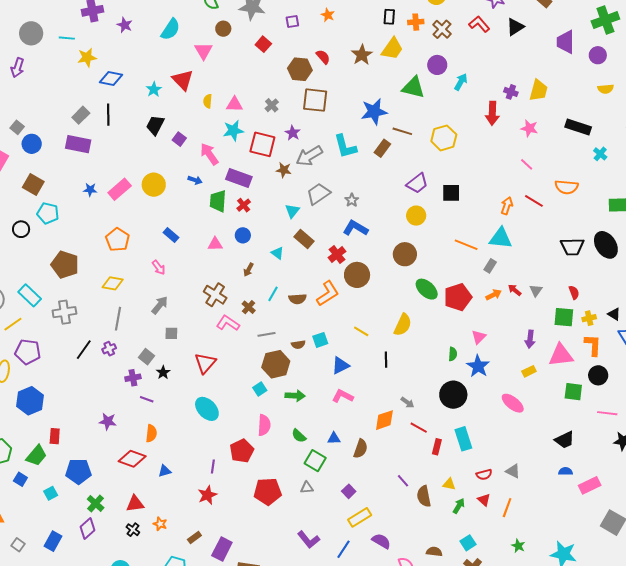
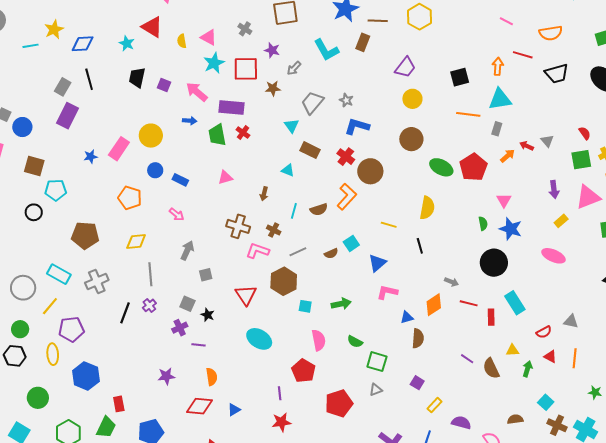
cyan line: (67, 38) -> (30, 46), moved
pink triangle: (234, 104) -> (209, 37), turned 42
purple rectangle: (78, 144) -> (67, 116), turned -60
gray arrow: (309, 156) -> (294, 68), size x0.6
black square: (451, 193) -> (460, 77), moved
blue circle: (243, 235) -> (155, 170), moved
black trapezoid: (572, 247) -> (557, 74), moved
brown hexagon: (276, 364) -> (284, 281), moved
cyan square: (260, 389) -> (305, 306), turned -32
blue triangle: (334, 438) -> (407, 317), moved
red star: (207, 495) -> (281, 422), turned 30
yellow rectangle: (360, 517) -> (434, 405), size x0.7

